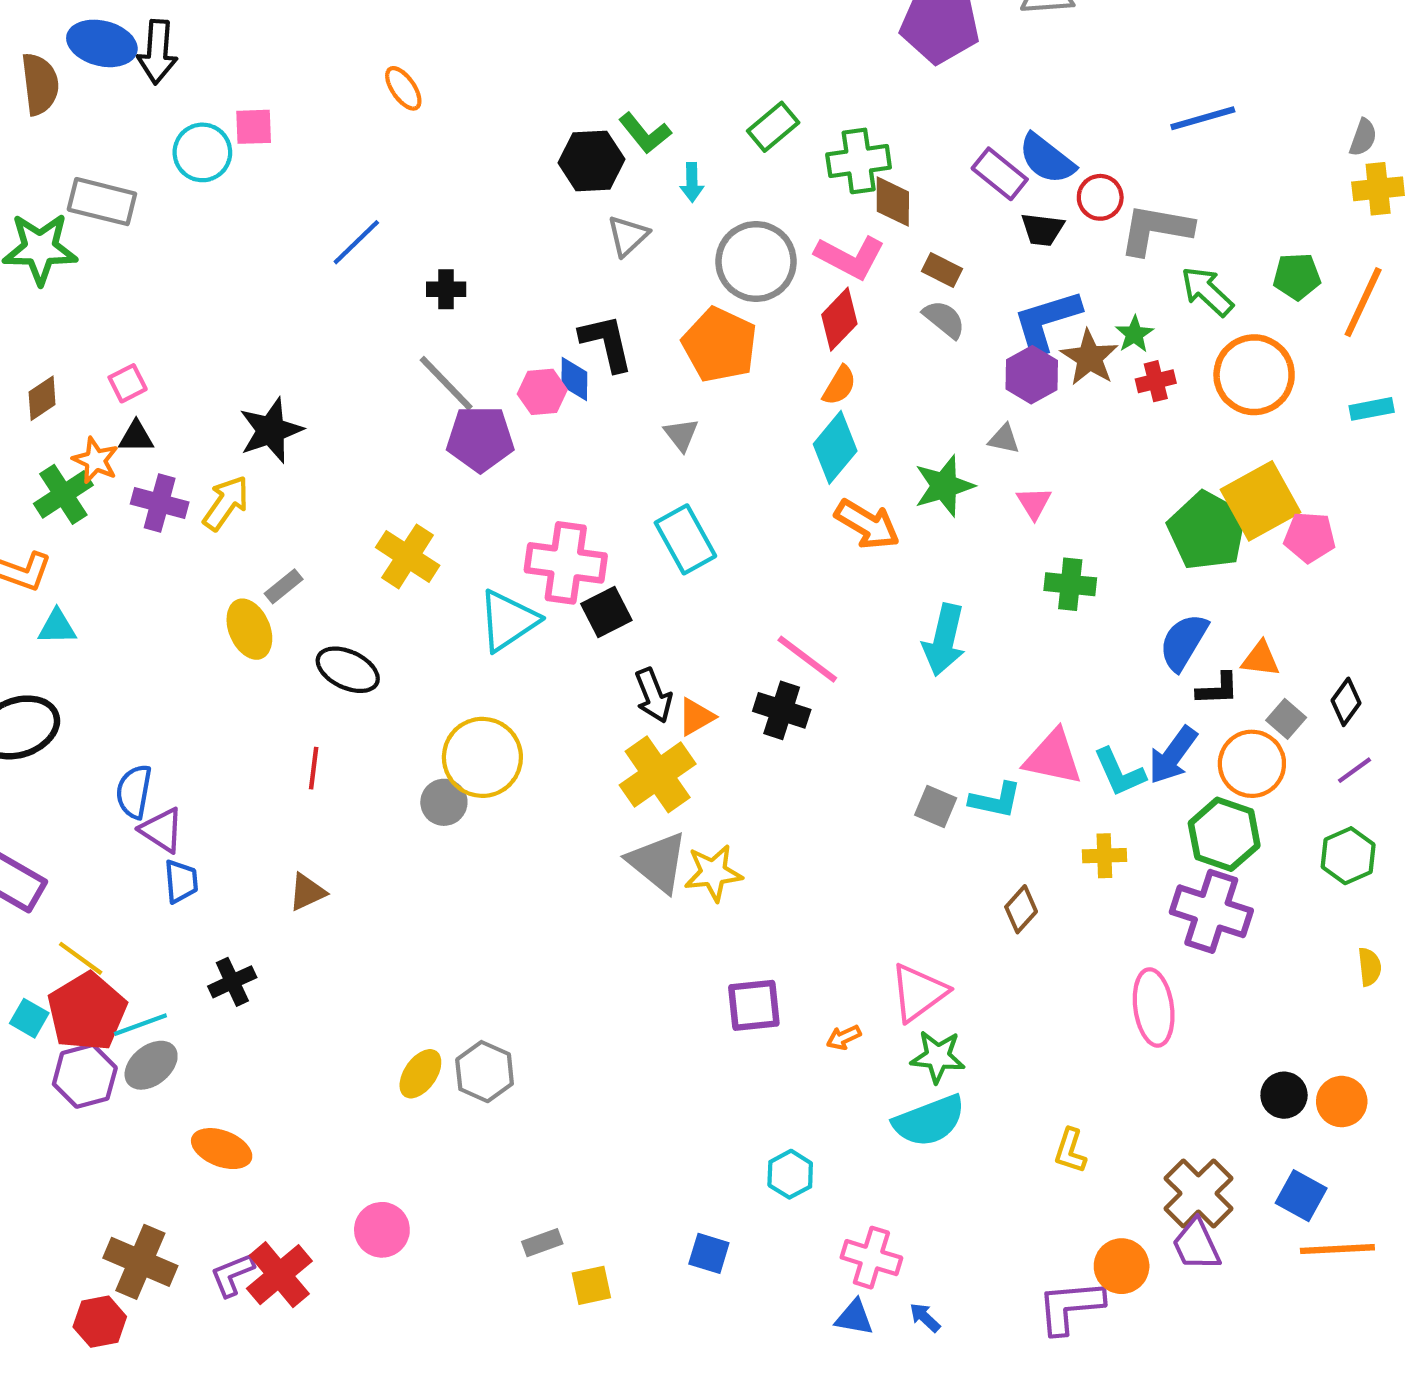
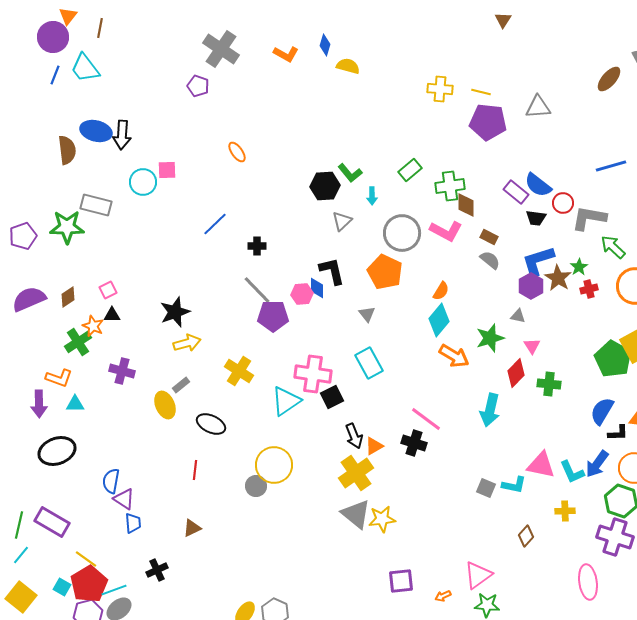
red diamond: (839, 319) -> (516, 373), moved
purple cross: (160, 503) -> (122, 371), moved
yellow arrow: (226, 503) -> (187, 343), moved, turned 40

